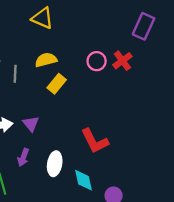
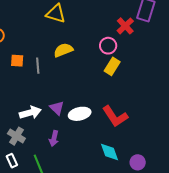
red cross: (122, 61) -> (125, 26), moved
yellow rectangle: (57, 84) -> (112, 66), moved
white ellipse: (55, 164) -> (80, 114), moved, turned 75

